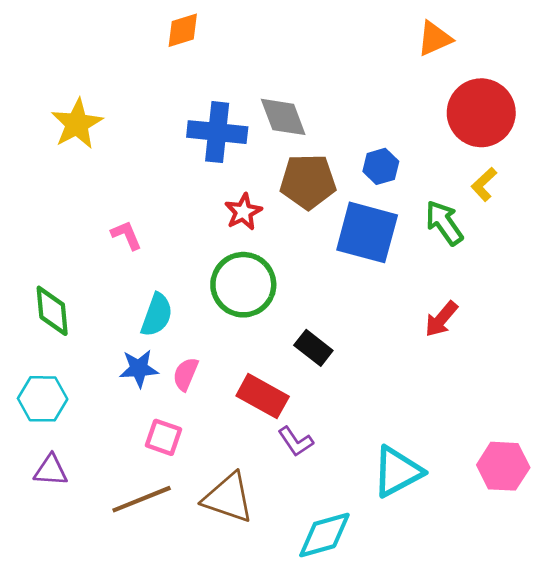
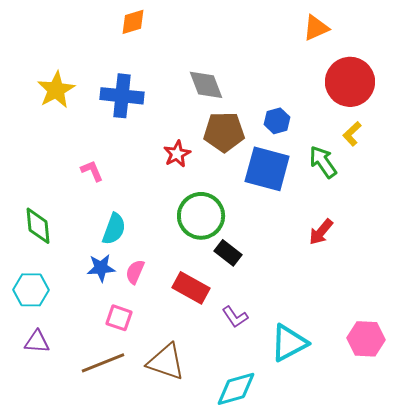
blue cross: (217, 132) -> (122, 96), moved
green circle: (243, 285) -> (201, 216), moved
purple L-shape: (296, 441) -> (235, 317), moved

